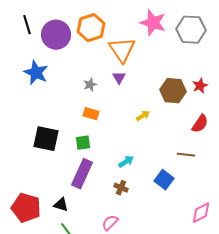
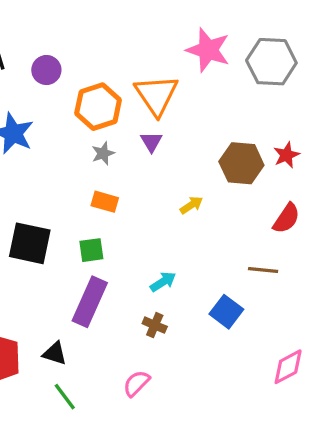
orange hexagon: (91, 28) -> (98, 107), moved
purple circle: (56, 35) -> (46, 70), size x0.6

